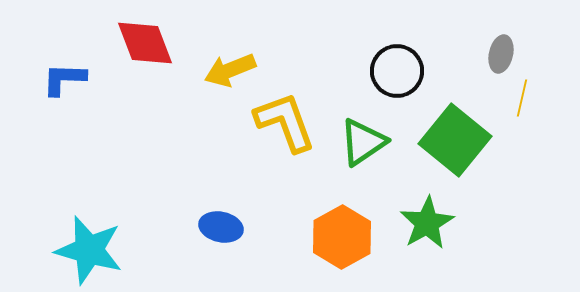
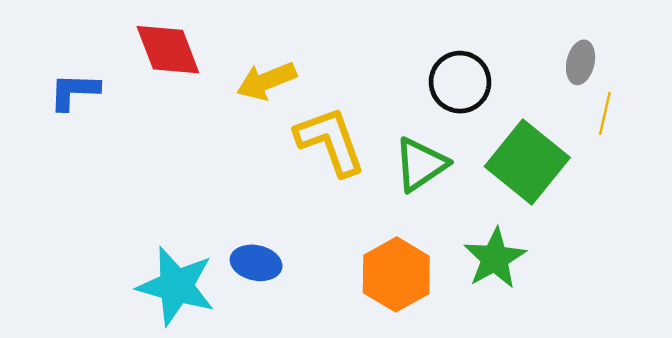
cyan star: (89, 250) -> (176, 286), moved

